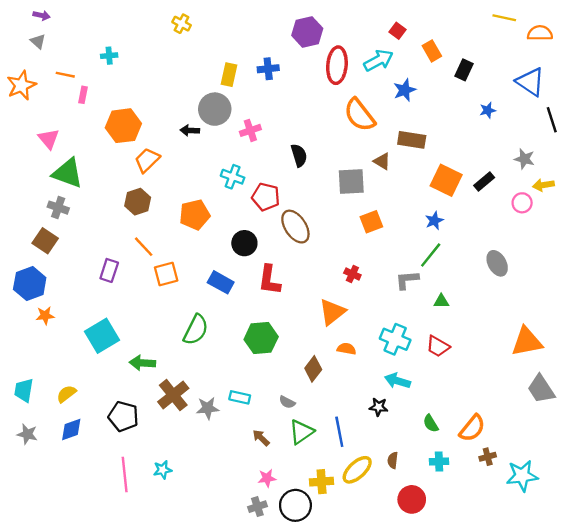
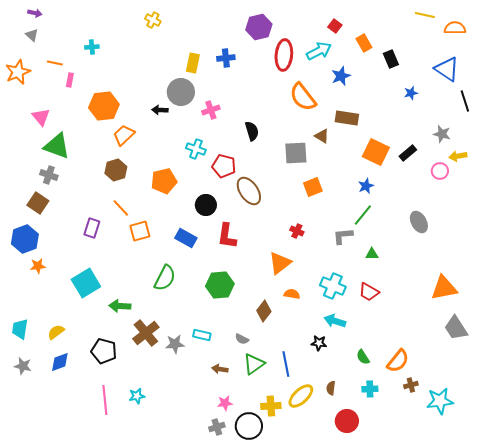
black rectangle: (464, 70) -> (391, 59), turned -48
brown arrow: (261, 438) -> (220, 369), turned -35

